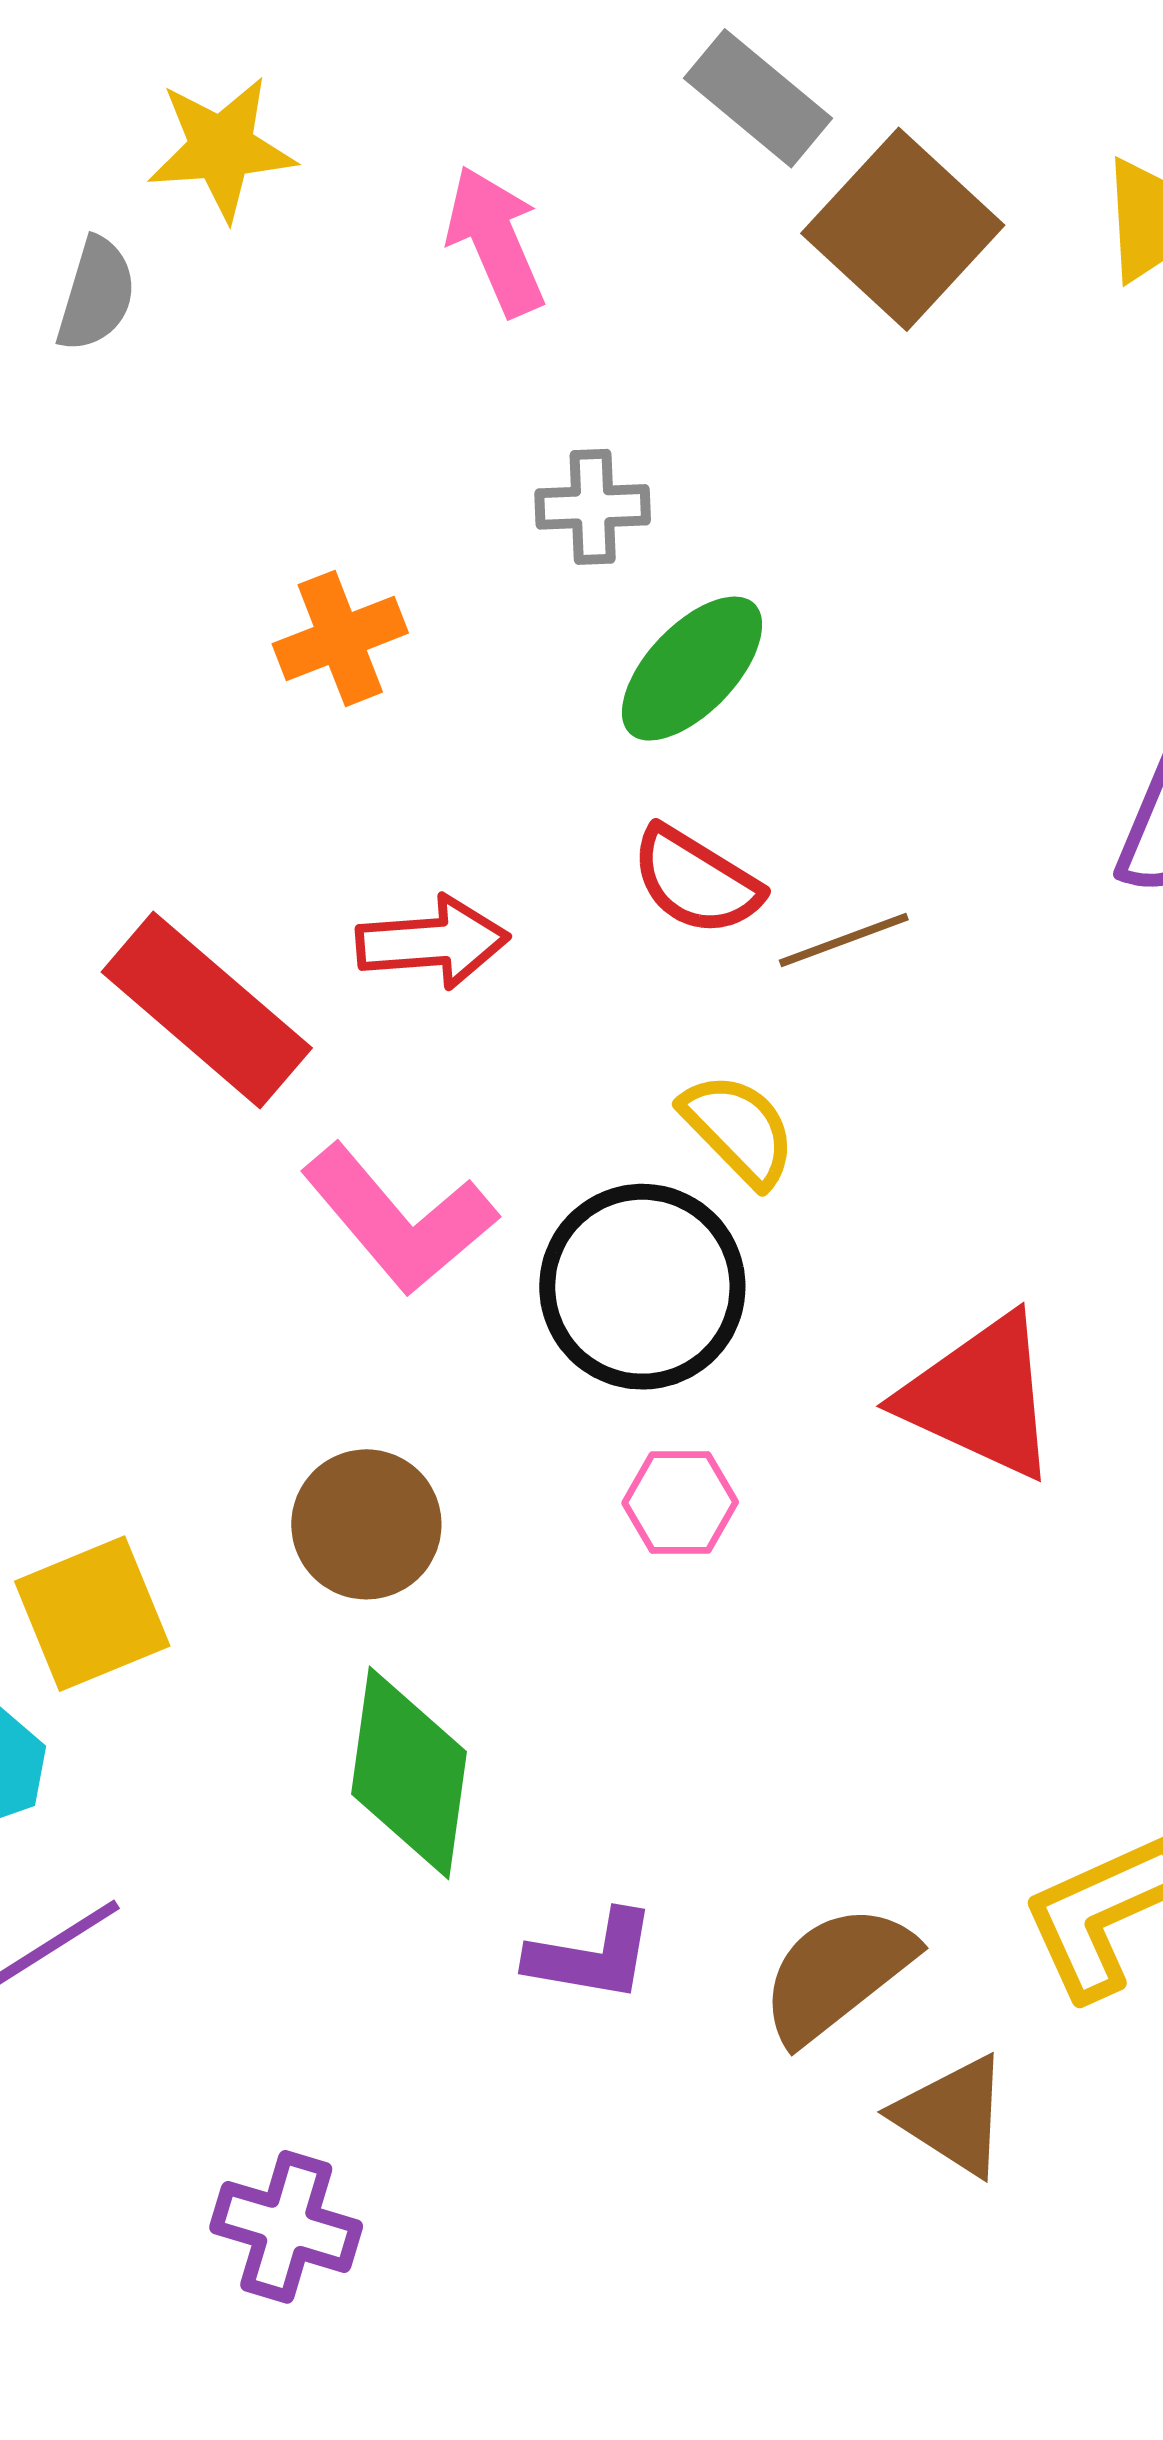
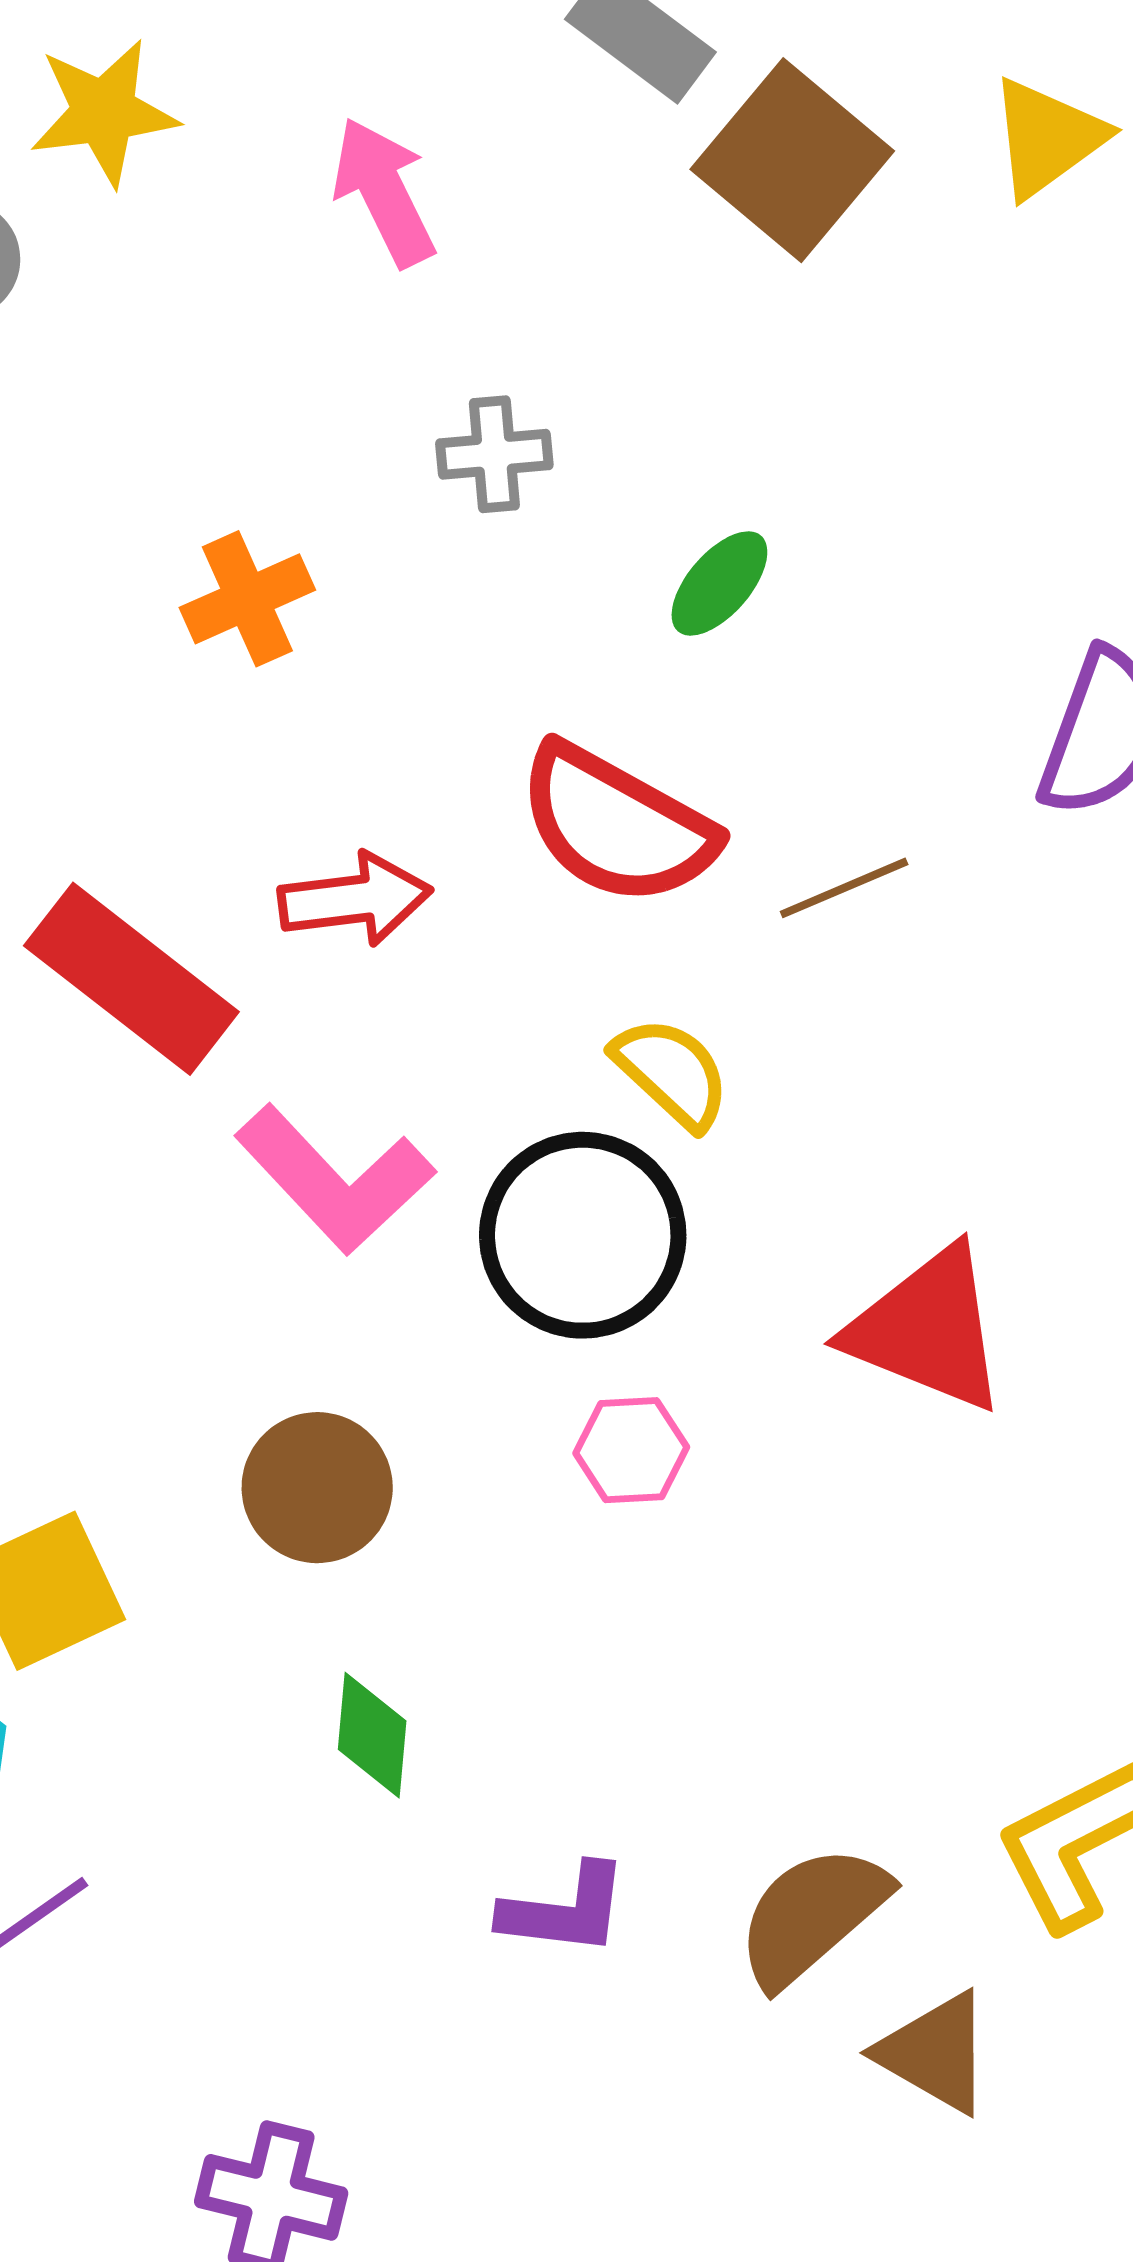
green ellipse: (692, 669) -> (719, 583), moved, size x0.7
red semicircle: (696, 881) -> (617, 825), size x1.5
brown line: (844, 940) -> (844, 888), moved
green diamond: (409, 1773) -> (372, 1735), size x0.6

